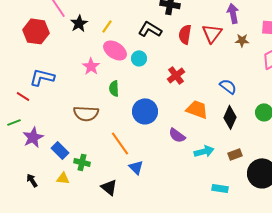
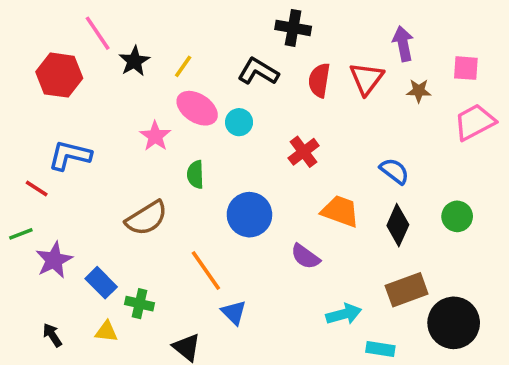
brown semicircle: (86, 113) -> (147, 218), turned -35
cyan arrow: (204, 151) -> (344, 314), moved
brown rectangle: (235, 154) -> (407, 290), size x1.6

